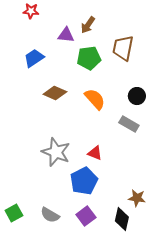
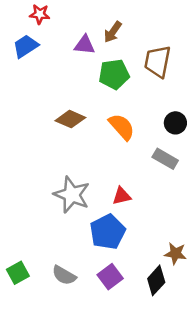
blue trapezoid: (34, 58) -> (26, 46), moved
red triangle: (95, 153) -> (122, 196), turned -35
black diamond: (122, 219) -> (156, 280), turned 30

